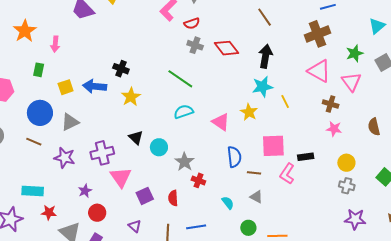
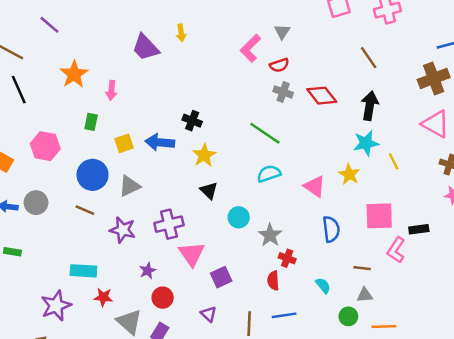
black triangle: (136, 137) -> (209, 191), moved
brown line: (254, 173) -> (362, 268), moved
gray triangle: (256, 197) -> (365, 295), moved, turned -32
red semicircle: (173, 198) -> (273, 281), moved

